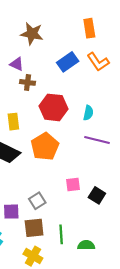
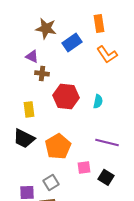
blue rectangle: (68, 62) -> (72, 42), moved
purple line: (97, 140) -> (107, 142), moved
orange pentagon: (45, 146) -> (58, 146), moved

